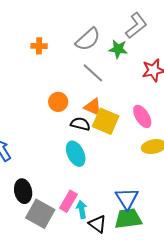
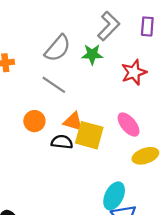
gray line: (93, 73) -> (54, 85), moved
cyan ellipse: (76, 154) -> (114, 196), moved, turned 60

